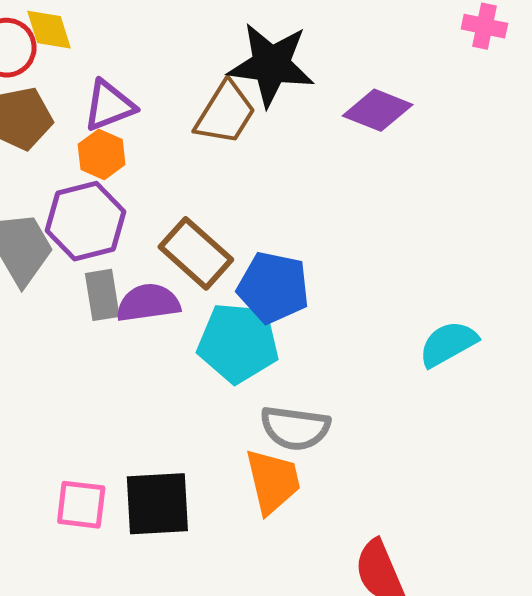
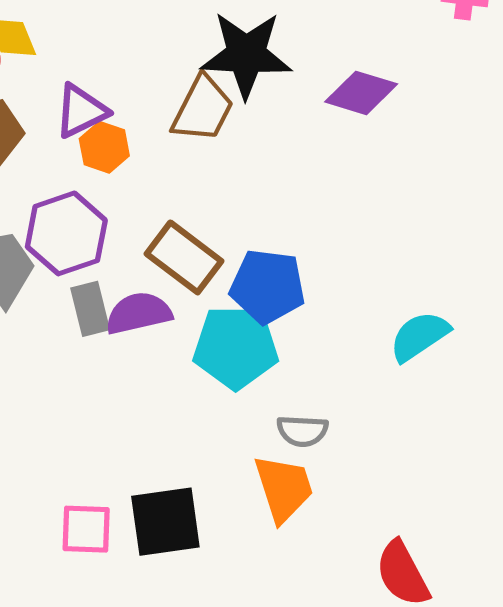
orange hexagon: (102, 154) -> (104, 147), moved
cyan semicircle: (448, 344) -> (419, 336), moved
gray semicircle: (295, 428) -> (302, 431), size x0.7

